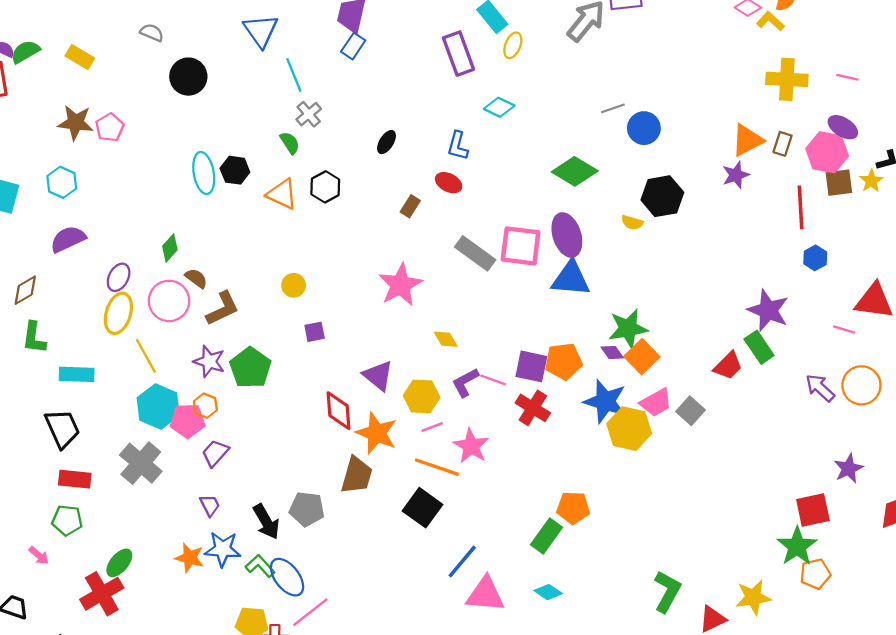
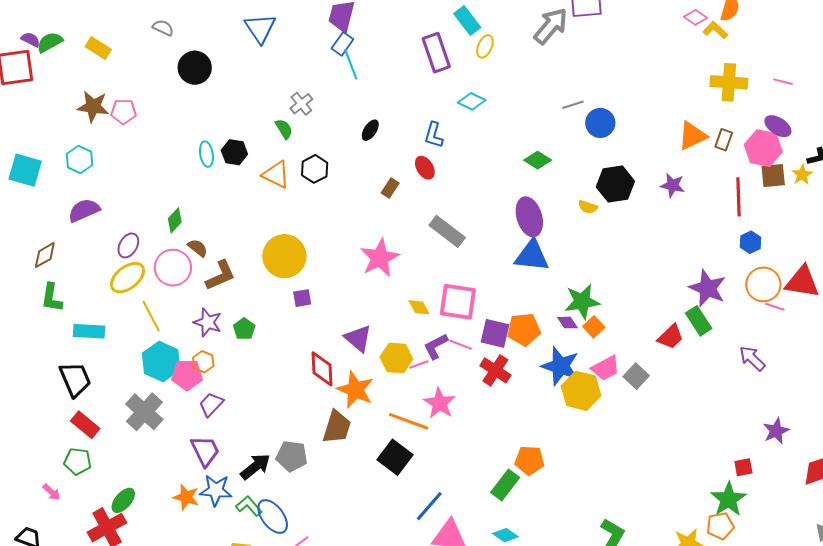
cyan line: (294, 75) -> (351, 64), moved
pink pentagon: (110, 127) -> (123, 112), turned 30
green diamond: (575, 171) -> (538, 160), size x0.7
cyan ellipse: (204, 173) -> (206, 154), size x0.7
purple star: (736, 175) -> (673, 185), moved, turned 30
red ellipse: (449, 183) -> (425, 168), turned 30
pink square: (521, 246) -> (458, 302), moved
yellow circle: (294, 285) -> (284, 256), size x2.0
yellow ellipse: (118, 313) -> (127, 278), turned 33
orange square: (642, 357) -> (594, 327), size x0.7
green pentagon: (250, 368) -> (244, 329), size x0.6
orange circle: (861, 385) -> (763, 284), moved
pink line: (432, 427) -> (419, 364), moved
red rectangle: (75, 479) -> (85, 425), turned 32
purple trapezoid: (210, 505) -> (205, 451), size x1.6
red square: (813, 510) -> (743, 467), size x0.6
black arrow: (266, 522) -> (255, 467), turned -100
orange pentagon: (815, 574) -> (720, 526), moved

